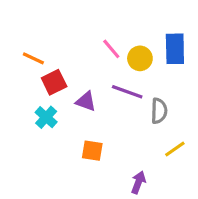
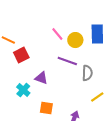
purple triangle: (86, 101) -> (41, 78), moved
cyan cross: (46, 117) -> (23, 90), moved
orange square: (92, 151) -> (46, 108), moved

